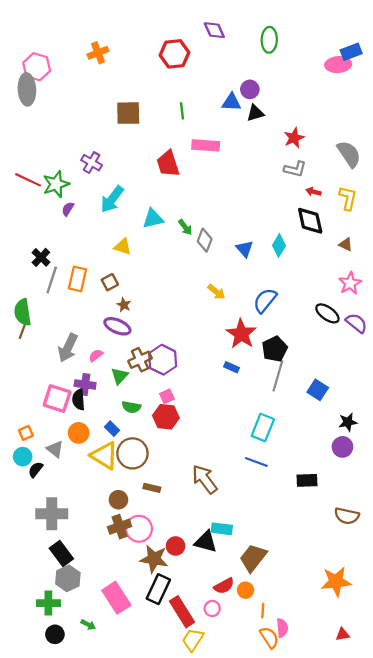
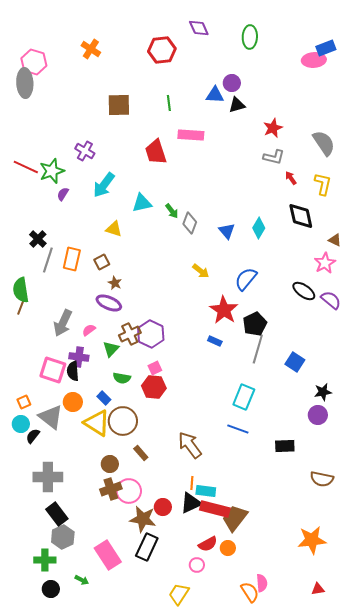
orange cross: (98, 53) -> (91, 49), turned -36
red arrow: (313, 192) -> (291, 178), turned 40
black diamond: (310, 221) -> (301, 216), moved
brown triangle: (346, 244) -> (335, 240), moved
gray triangle: (55, 449) -> (51, 417), size x1.5
brown rectangle: (152, 488) -> (141, 453), turned 35
black triangle: (206, 542) -> (191, 503), turned -40
orange line: (263, 611) -> (192, 483), moved
red rectangle: (182, 612) -> (215, 509), moved, turned -44

